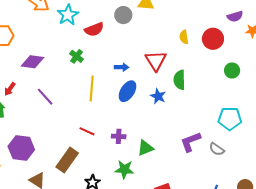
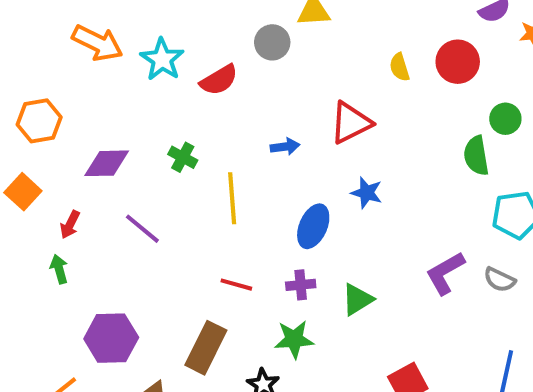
green cross: (77, 56) -> (183, 157), moved
red triangle: (156, 61) -> (351, 123), turned 45
green semicircle: (179, 80) -> (476, 156), moved
blue ellipse: (127, 91) -> (313, 226), moved
green star: (124, 169) -> (294, 339), moved

